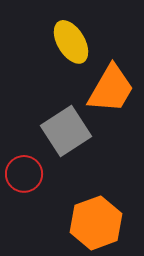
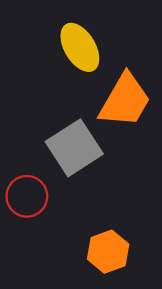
orange hexagon: (96, 223) -> (108, 252), size x0.7

